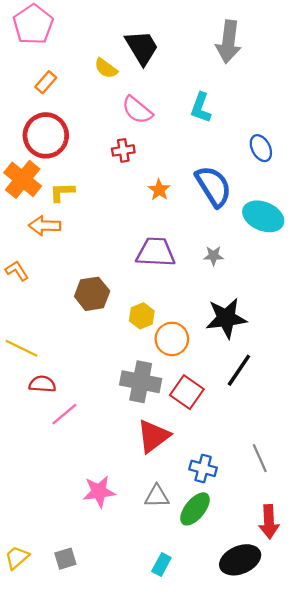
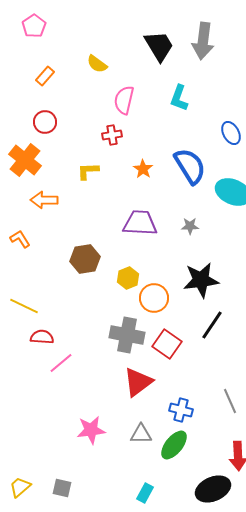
pink pentagon: (33, 24) -> (34, 26), size x0.7
black trapezoid: (142, 48) -> (159, 46), moved
pink semicircle: (137, 110) -> (124, 100), turned 64
red circle: (46, 135) -> (45, 122), size x0.6
yellow L-shape: (62, 192) -> (88, 171), moved
gray square: (65, 559) -> (62, 488), turned 30

